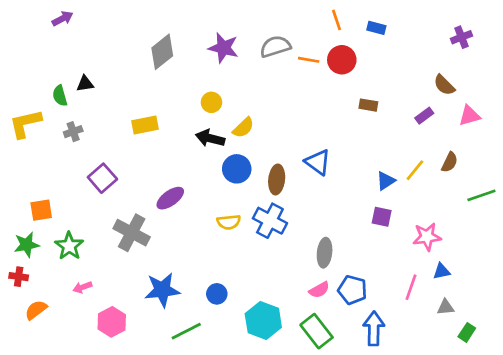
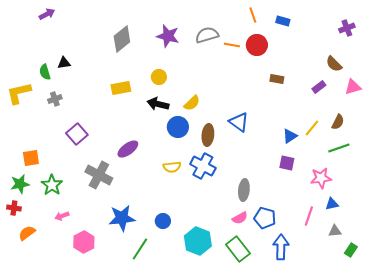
yellow rectangle: (145, 125) -> (121, 88), moved
yellow semicircle: (243, 128) -> (192, 103), moved
green line: (481, 195) -> (339, 148), moved
green line: (186, 331) -> (140, 249), turned -30

